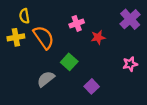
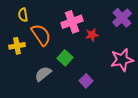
pink cross: (77, 23) -> (72, 22), size x1.5
yellow cross: (16, 37) -> (17, 46), moved
pink star: (130, 64) -> (122, 60), size x1.6

